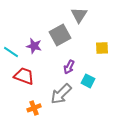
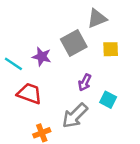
gray triangle: (79, 15) -> (97, 18), turned 36
yellow square: (102, 48) -> (111, 49), moved

